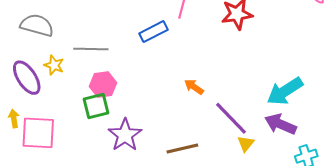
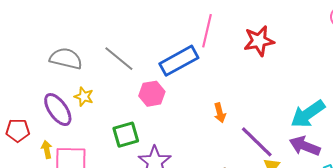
blue rectangle: (154, 32) -> (179, 61), size x1.4
gray line: (91, 49) -> (119, 59), moved, turned 40
pink hexagon: (103, 85) -> (152, 94), moved
orange arrow: (194, 87) -> (220, 113), turned -138

